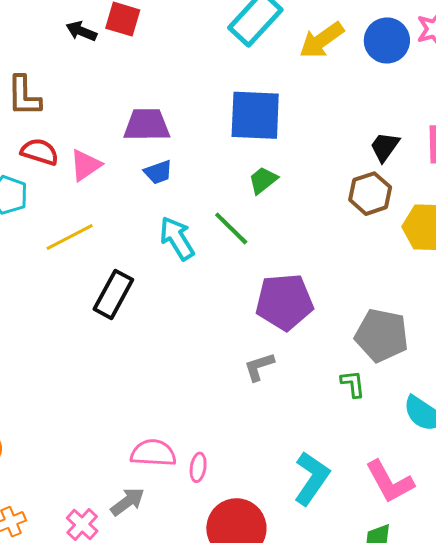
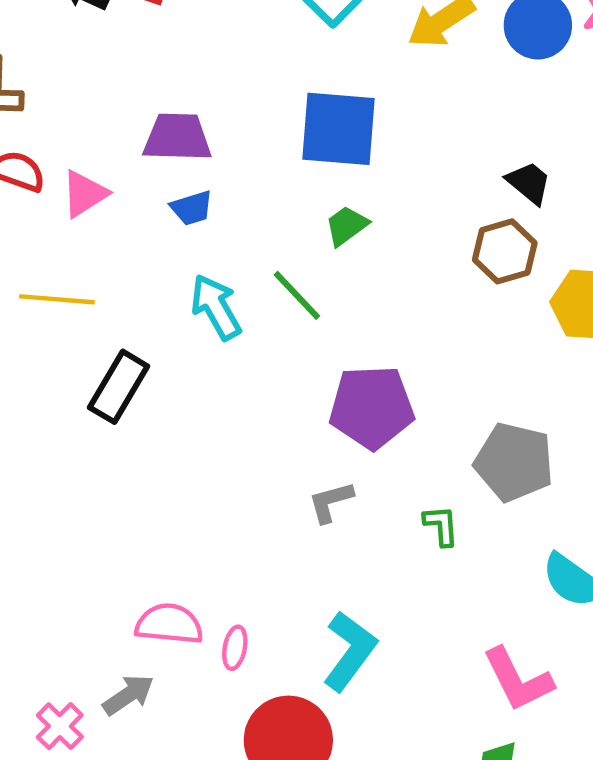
black trapezoid: (385, 147) -> (529, 183), turned 92
yellow line: (70, 237) -> (57, 299), turned 30
green L-shape: (353, 384) -> (441, 526), moved
cyan L-shape: (312, 478) -> (350, 651), moved

